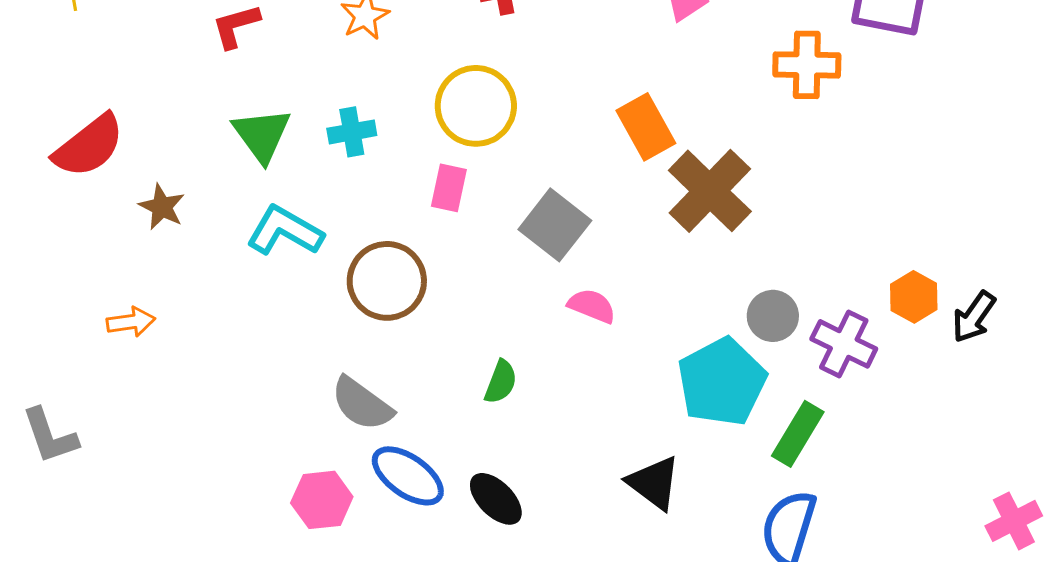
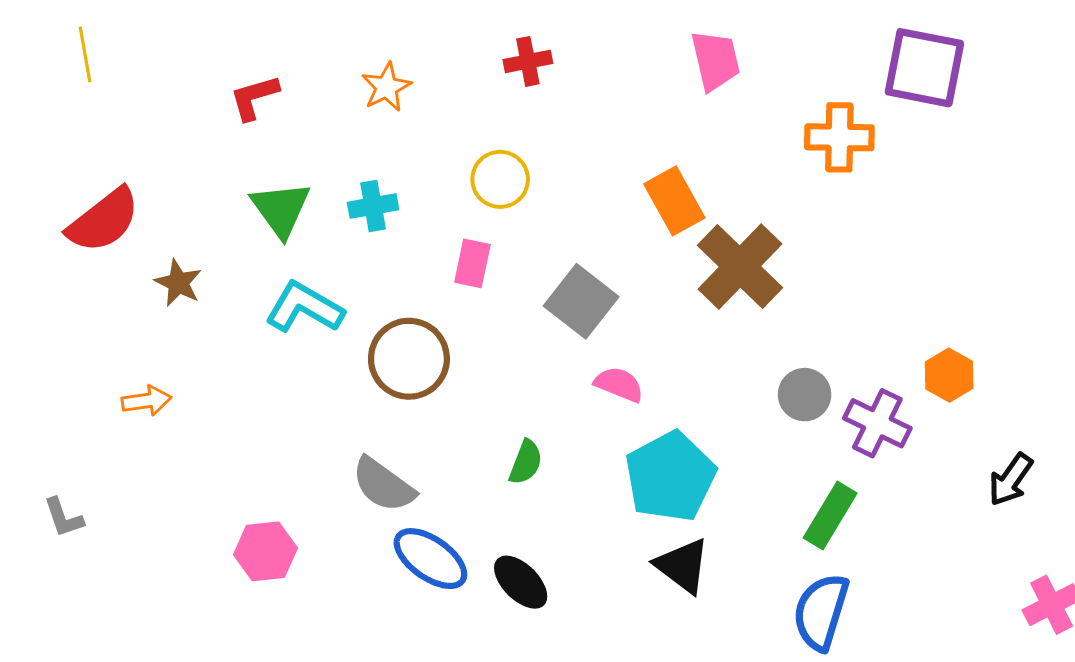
yellow circle: (476, 106) -> (500, 179), size x0.7
black arrow: (974, 317) -> (1011, 480), moved
cyan pentagon: (722, 382) -> (670, 477), moved
gray L-shape: (50, 436) -> (64, 518), size x0.7
pink hexagon: (322, 500) -> (265, 551), moved

